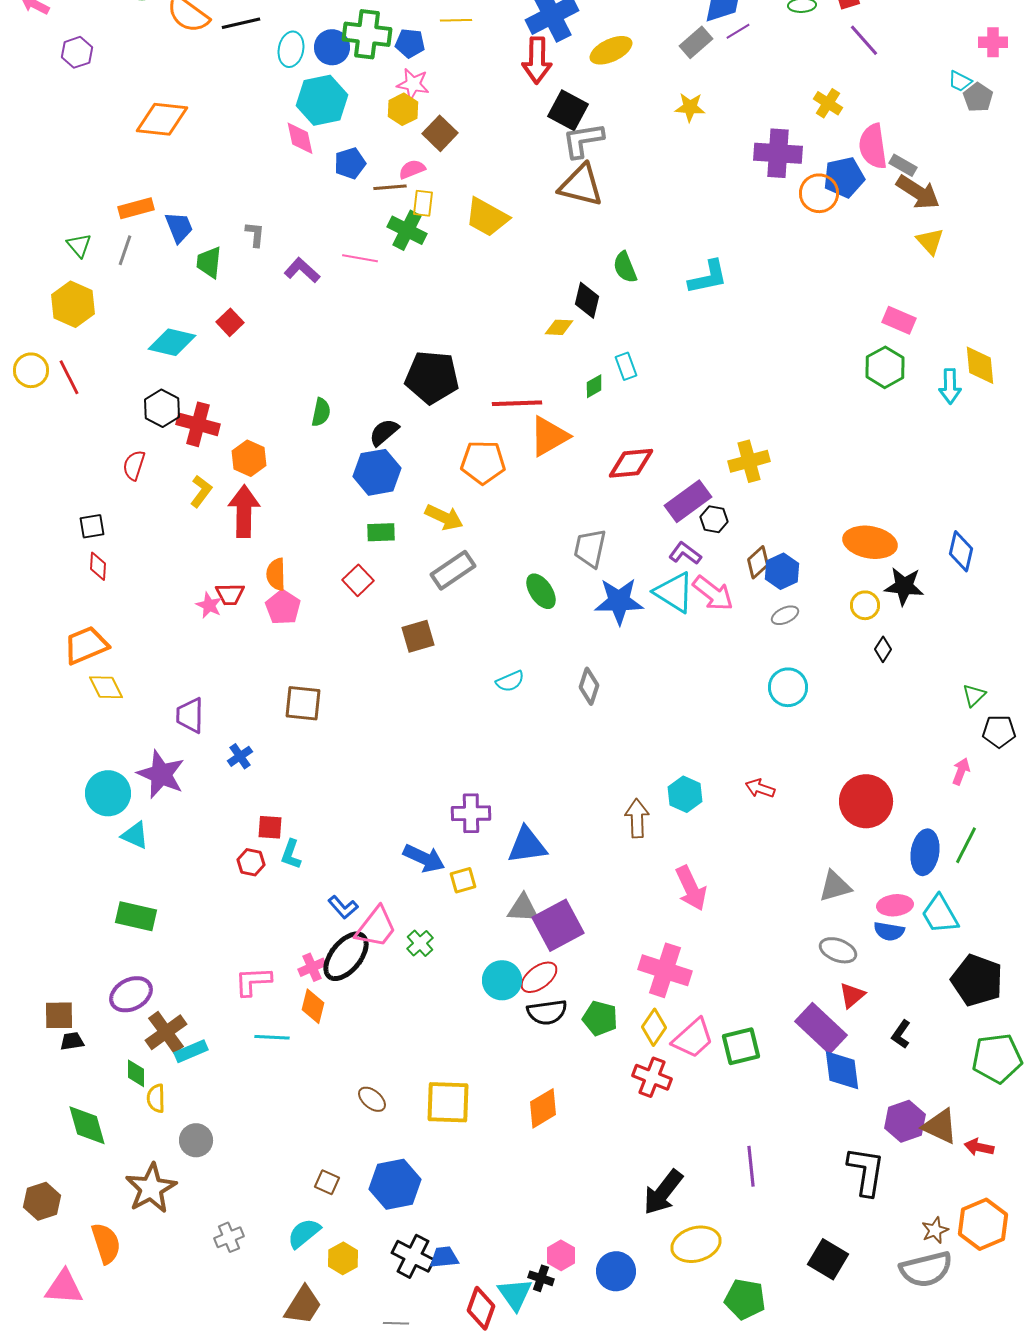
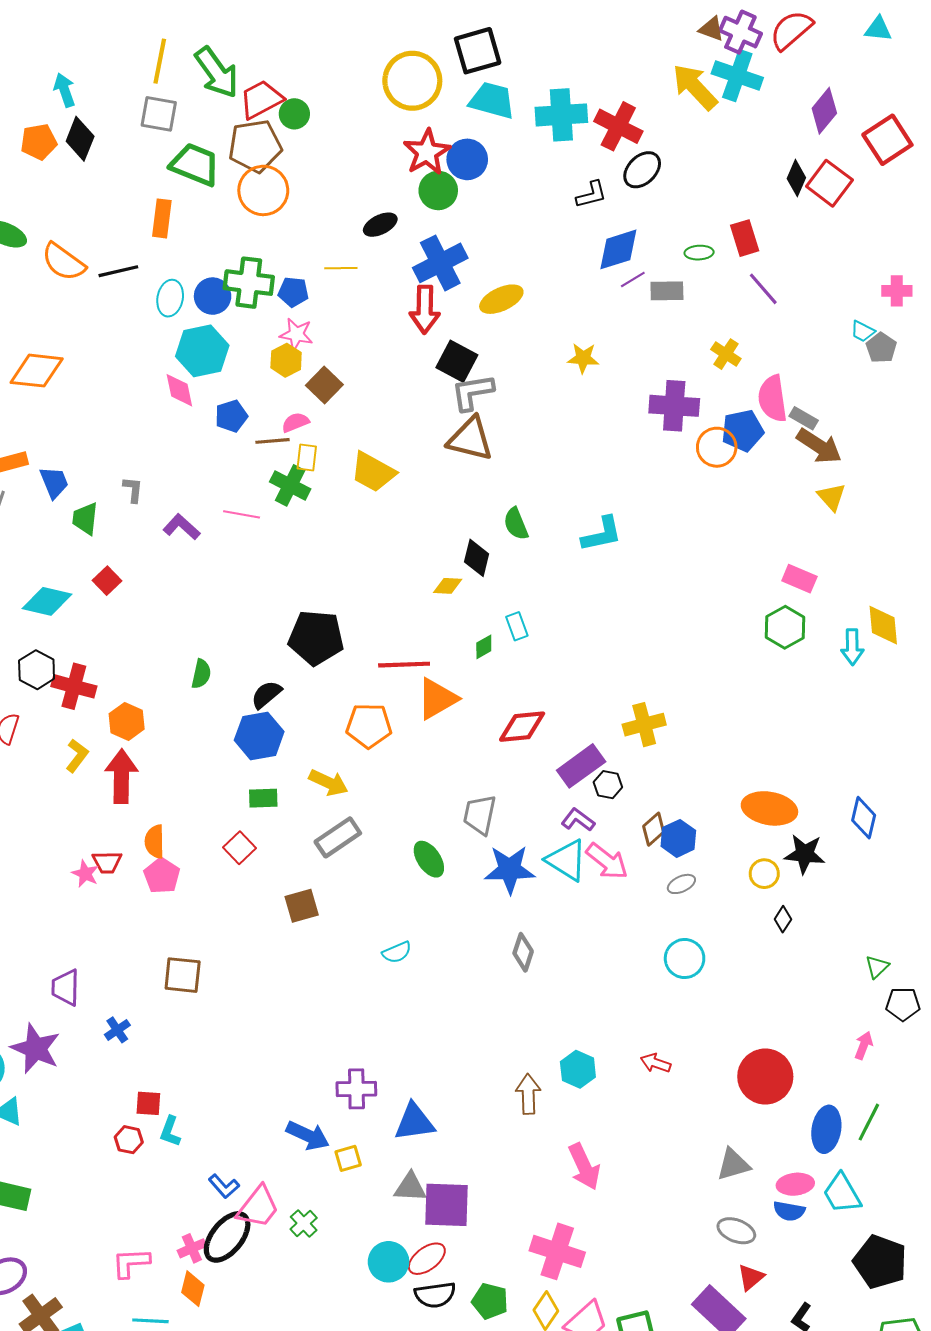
gray rectangle: (696, 42) -> (667, 291), moved, turned 40
gray diamond: (589, 686) -> (523, 952), moved
purple square: (558, 925) -> (446, 1205), turned 30

